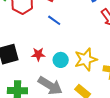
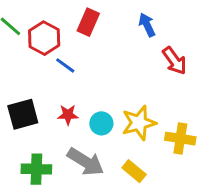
blue line: (54, 20) -> (65, 65), moved

